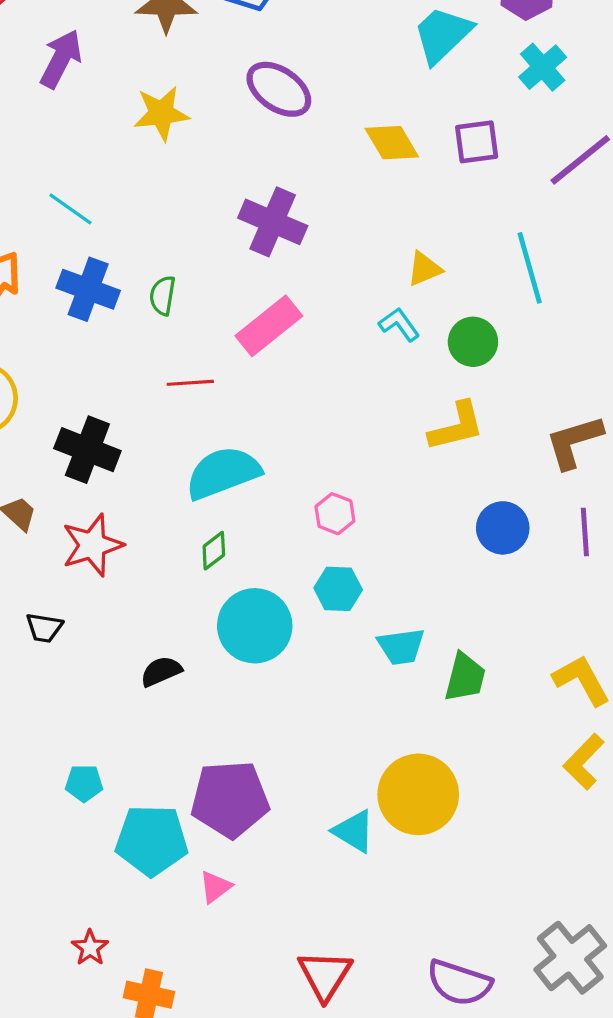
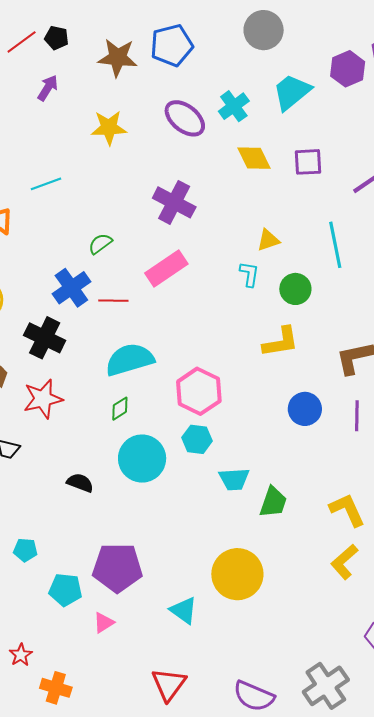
purple arrow: (61, 59) -> (48, 88), size x0.7
cyan cross: (543, 67) -> (234, 106), moved
cyan line: (70, 209) -> (46, 184), turned -60
blue cross: (88, 289) -> (71, 288), moved, turned 30
green semicircle: (163, 296) -> (100, 244), turned 40
cyan L-shape: (399, 324) -> (249, 274), turned 40
pink hexagon: (335, 514) -> (199, 391), size x1.8
black semicircle: (161, 671) -> (80, 483), turned 40
cyan triangle: (354, 831) -> (184, 610), moved
cyan pentagon: (152, 840) -> (65, 590), size x0.7

